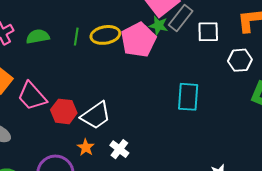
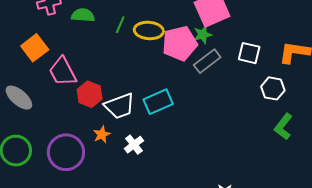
gray rectangle: (181, 18) -> (207, 61), moved
green star: (159, 26) -> (203, 35), turned 30
cyan rectangle: (188, 97) -> (158, 102), moved, turned 48

